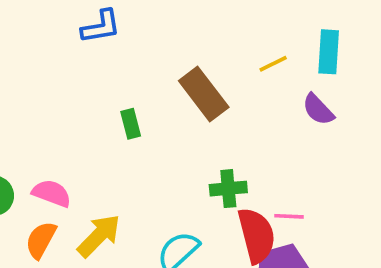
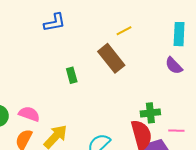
yellow line: (273, 64) -> (124, 31), moved
green cross: (228, 189) -> (150, 113), moved
pink line: (289, 216) -> (176, 131), moved

